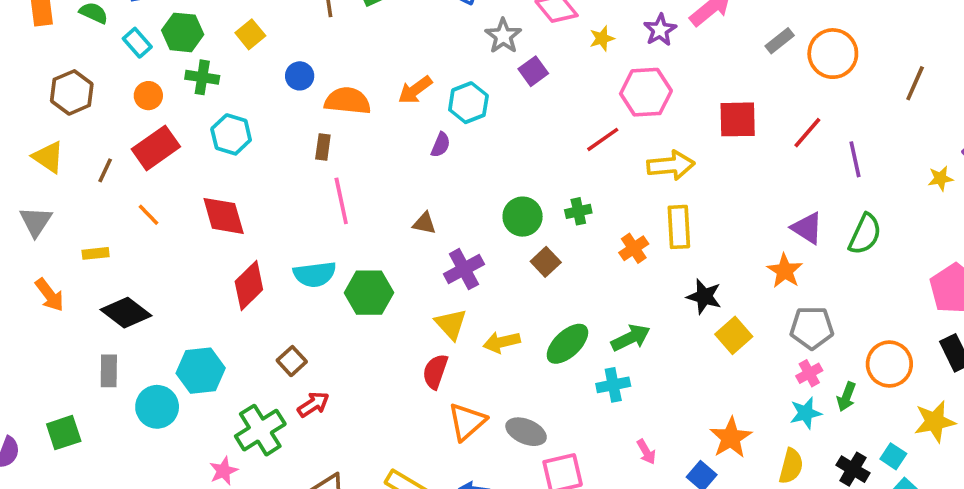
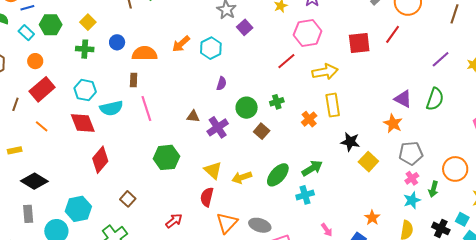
green cross: (202, 77) -> (85, 49), moved
red line: (807, 133) -> (393, 34), moved
cyan hexagon: (231, 134) -> (85, 90), moved
purple semicircle: (441, 145) -> (221, 84), moved
purple line: (855, 159) -> (441, 59), moved, turned 66
purple cross: (464, 269) -> (218, 127), moved
cyan semicircle: (315, 274) -> (111, 108), moved
red arrow: (313, 404) -> (174, 221), moved
orange star: (731, 438) -> (372, 218), size x0.7

